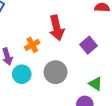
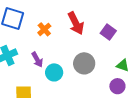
orange cross: (32, 45) -> (44, 29), moved

